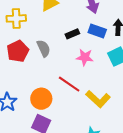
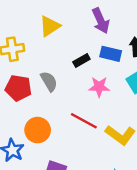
red pentagon: (18, 51) -> (18, 88), turned -30
orange circle: (41, 99) -> (38, 130), moved

